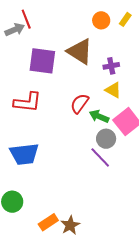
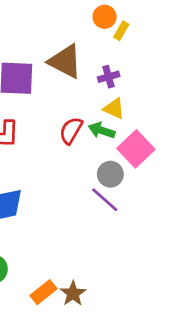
yellow rectangle: (125, 19) -> (121, 31), moved
orange circle: (101, 20) -> (105, 17), moved
green arrow: (99, 116) -> (102, 130), moved

